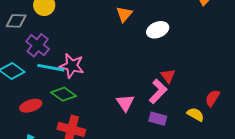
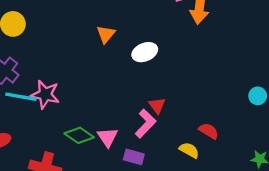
green diamond: (63, 94) -> (79, 135), moved
red semicircle: (212, 98) -> (209, 131), turned 90
purple rectangle: (158, 119) -> (134, 157), moved

